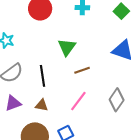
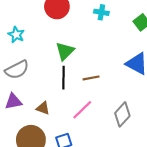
green triangle: (67, 47) -> (65, 51), moved
black line: (42, 76) -> (63, 78), moved

